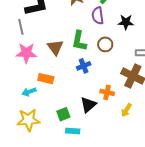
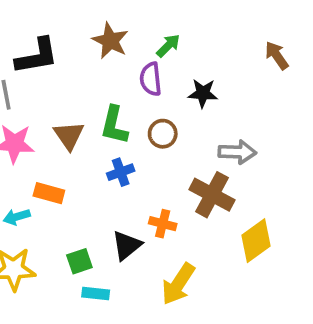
yellow arrow: (126, 110) -> (178, 284), moved, size x1.6

